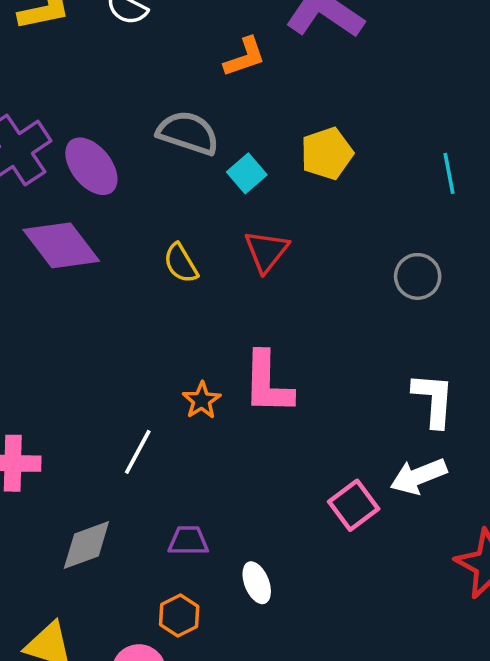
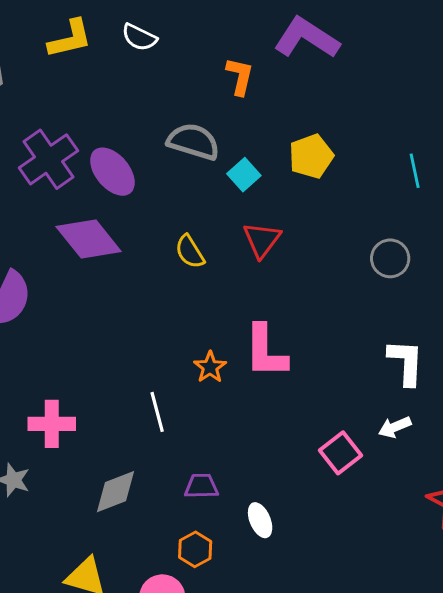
orange L-shape: (245, 57) -> (240, 76), turned -57
white line: (138, 452) -> (157, 412), turned -42
white arrow: (419, 476) -> (395, 427), size x0.7

